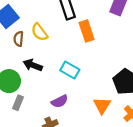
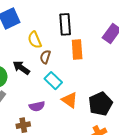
brown semicircle: (19, 39) -> (45, 57), moved
orange triangle: (102, 105) -> (70, 100), moved, turned -42

